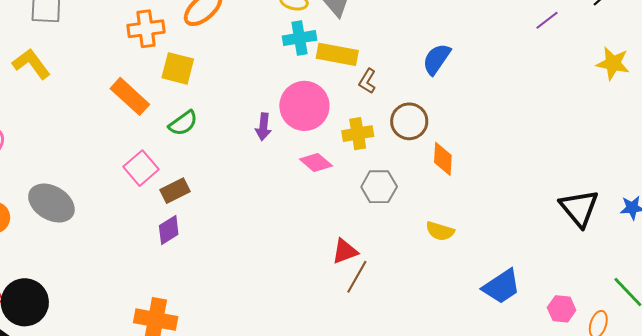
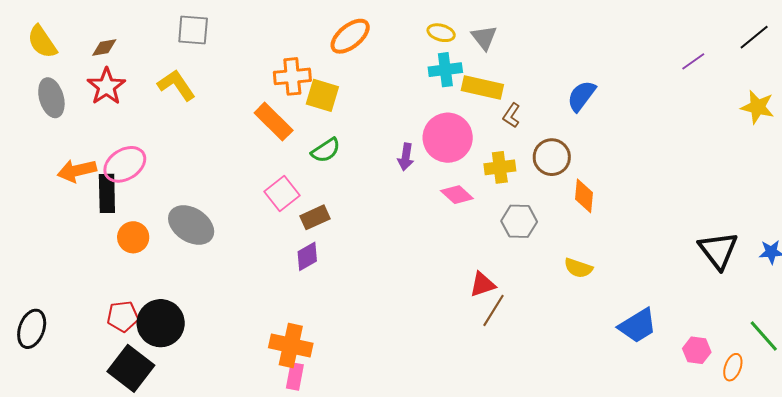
orange cross: (146, 29) -> (292, 76), moved

